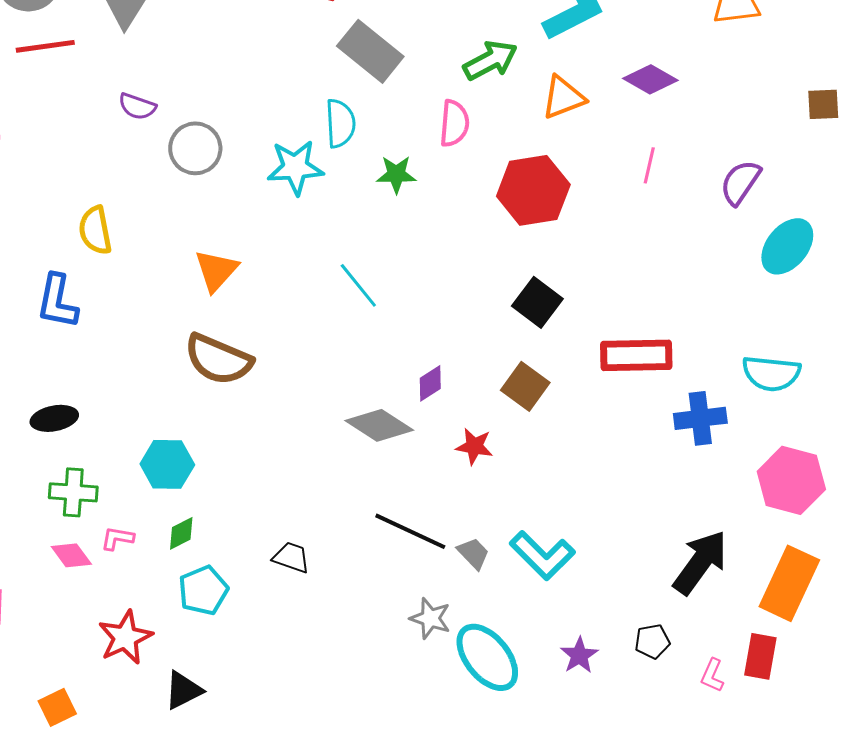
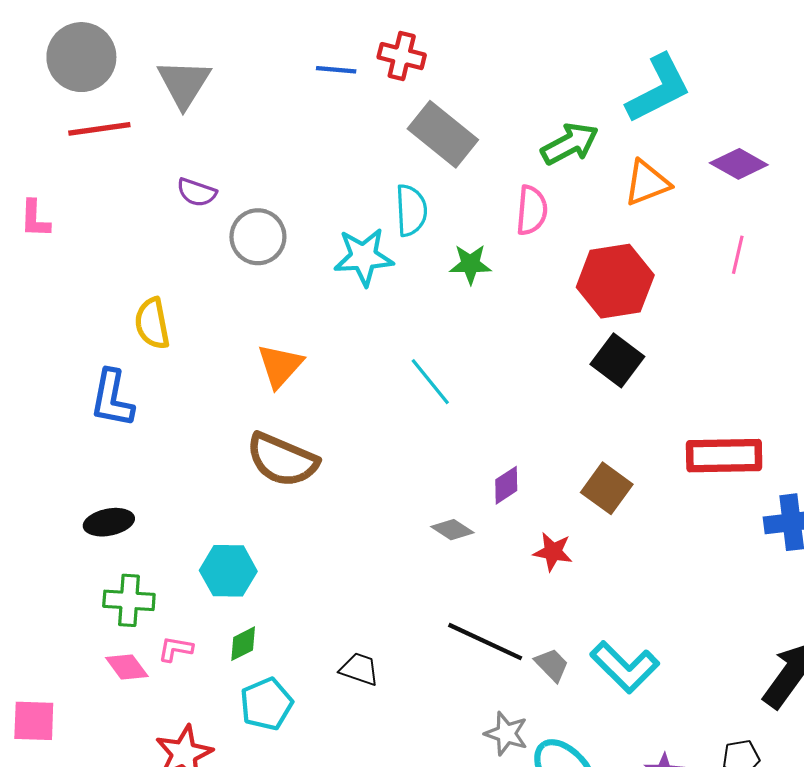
black square: (537, 302) -> (617, 360), moved
gray diamond: (379, 425) -> (452, 530), size x0.6

